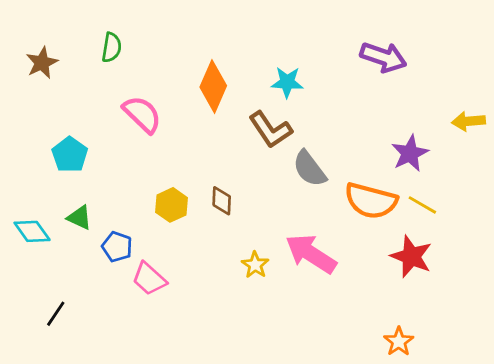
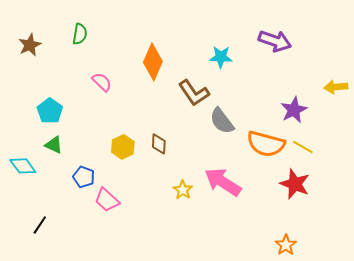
cyan star: (287, 82) -> (221, 57), moved
pink semicircle: (142, 114) -> (102, 82), size x0.7
green triangle: (79, 217) -> (54, 145), moved

